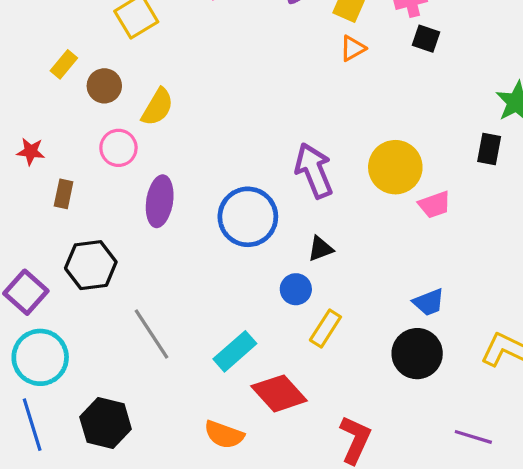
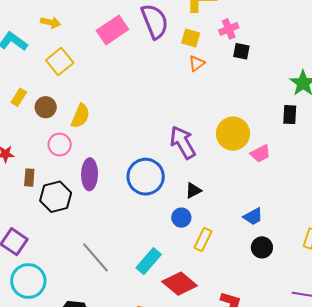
black hexagon: (91, 265) -> (56, 197), moved
blue trapezoid: (429, 302) -> (253, 216), moved
black circle: (417, 354) -> (262, 247), size x0.7

